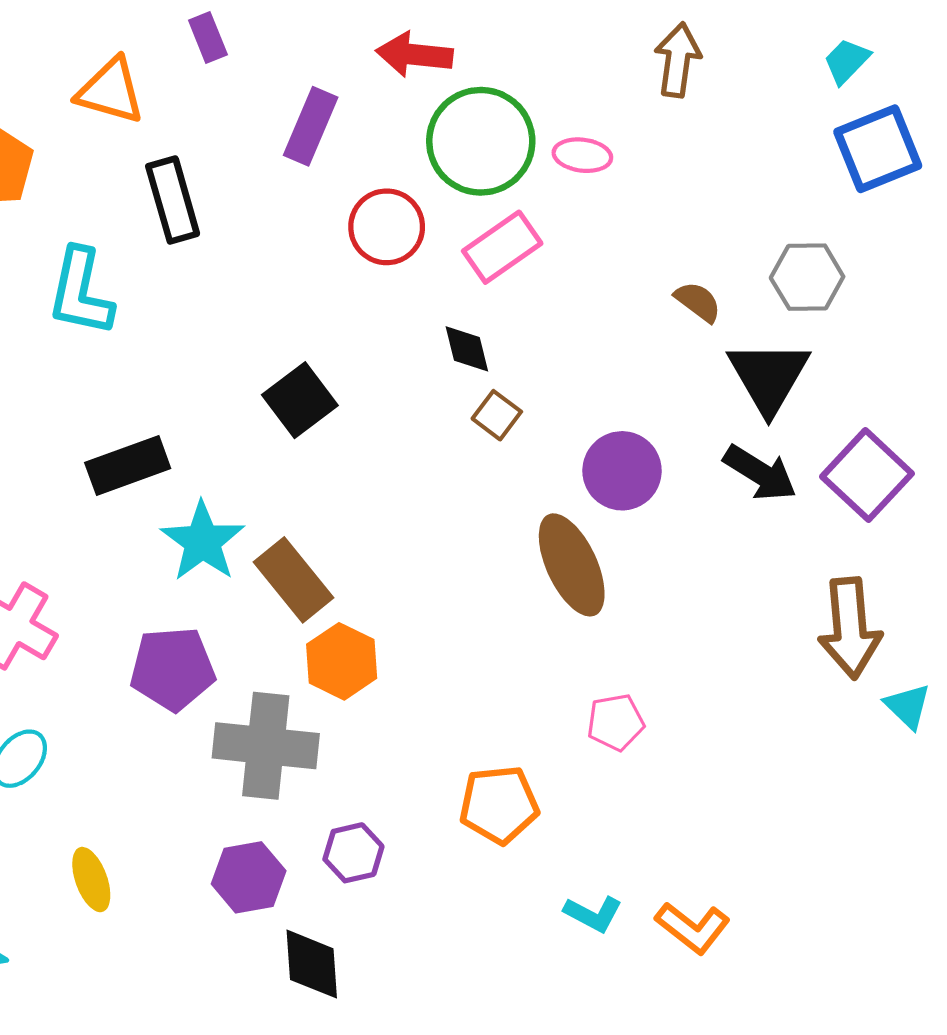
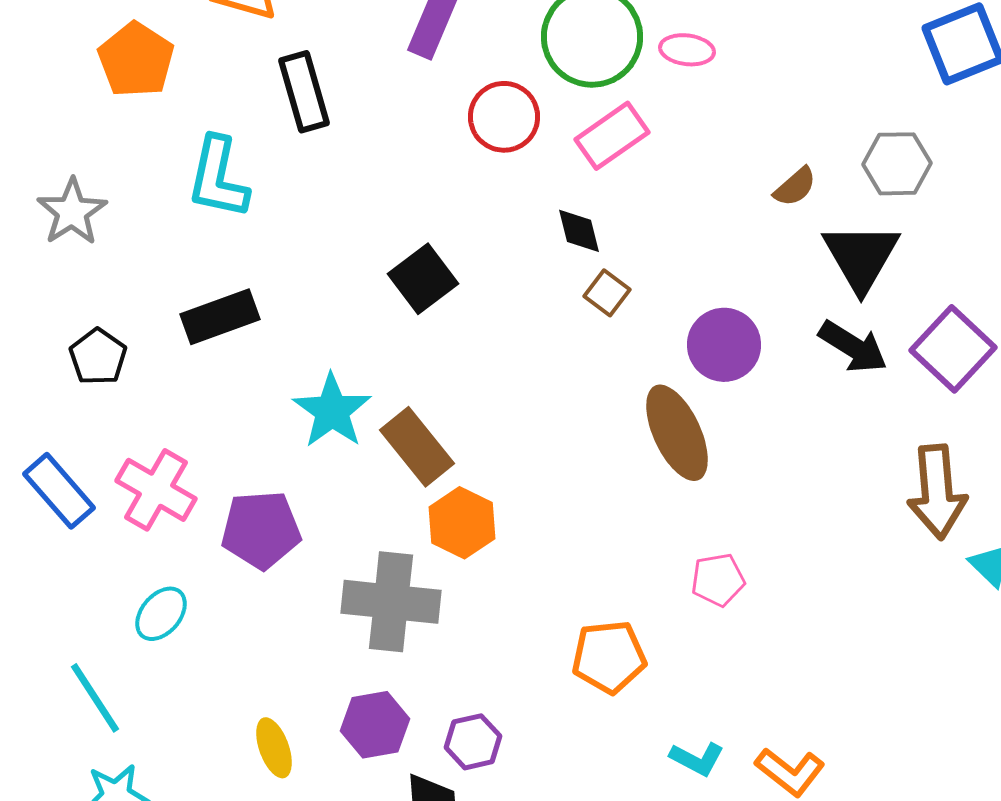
brown semicircle: (698, 302) -> (795, 187), turned 102
black rectangle: (128, 465) -> (220, 317), moved
purple pentagon: (173, 669) -> (261, 530), moved
purple hexagon: (353, 853) -> (473, 742), moved
yellow ellipse: (91, 880) -> (274, 748), moved

